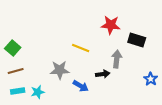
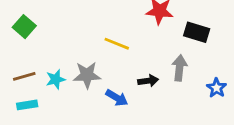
green square: (13, 48) -> (24, 27), moved
gray arrow: (117, 59) -> (179, 68), moved
cyan star: (38, 92) -> (56, 79), moved

